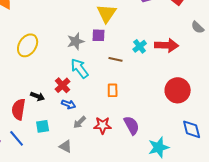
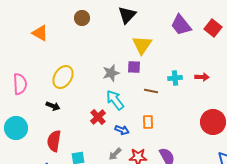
red arrow: (167, 45) -> (202, 77), size x0.6
cyan cross: (140, 46) -> (175, 78), turned 32
black arrow: (38, 96) -> (53, 106), moved
blue arrow: (69, 104) -> (122, 130), moved

